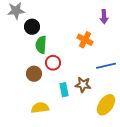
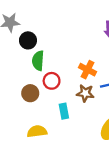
orange cross: (85, 40) -> (88, 70), moved
brown star: (83, 85) -> (85, 93), moved

